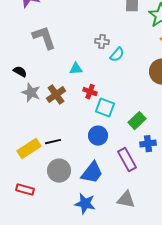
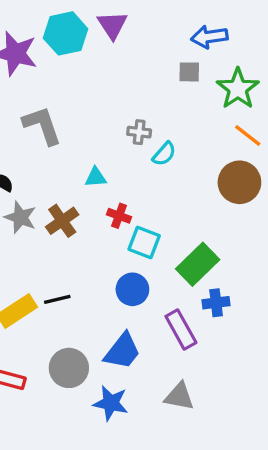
green rectangle: (137, 121) -> (198, 264), size x1.4
gray circle: (59, 171) -> (69, 368), moved

